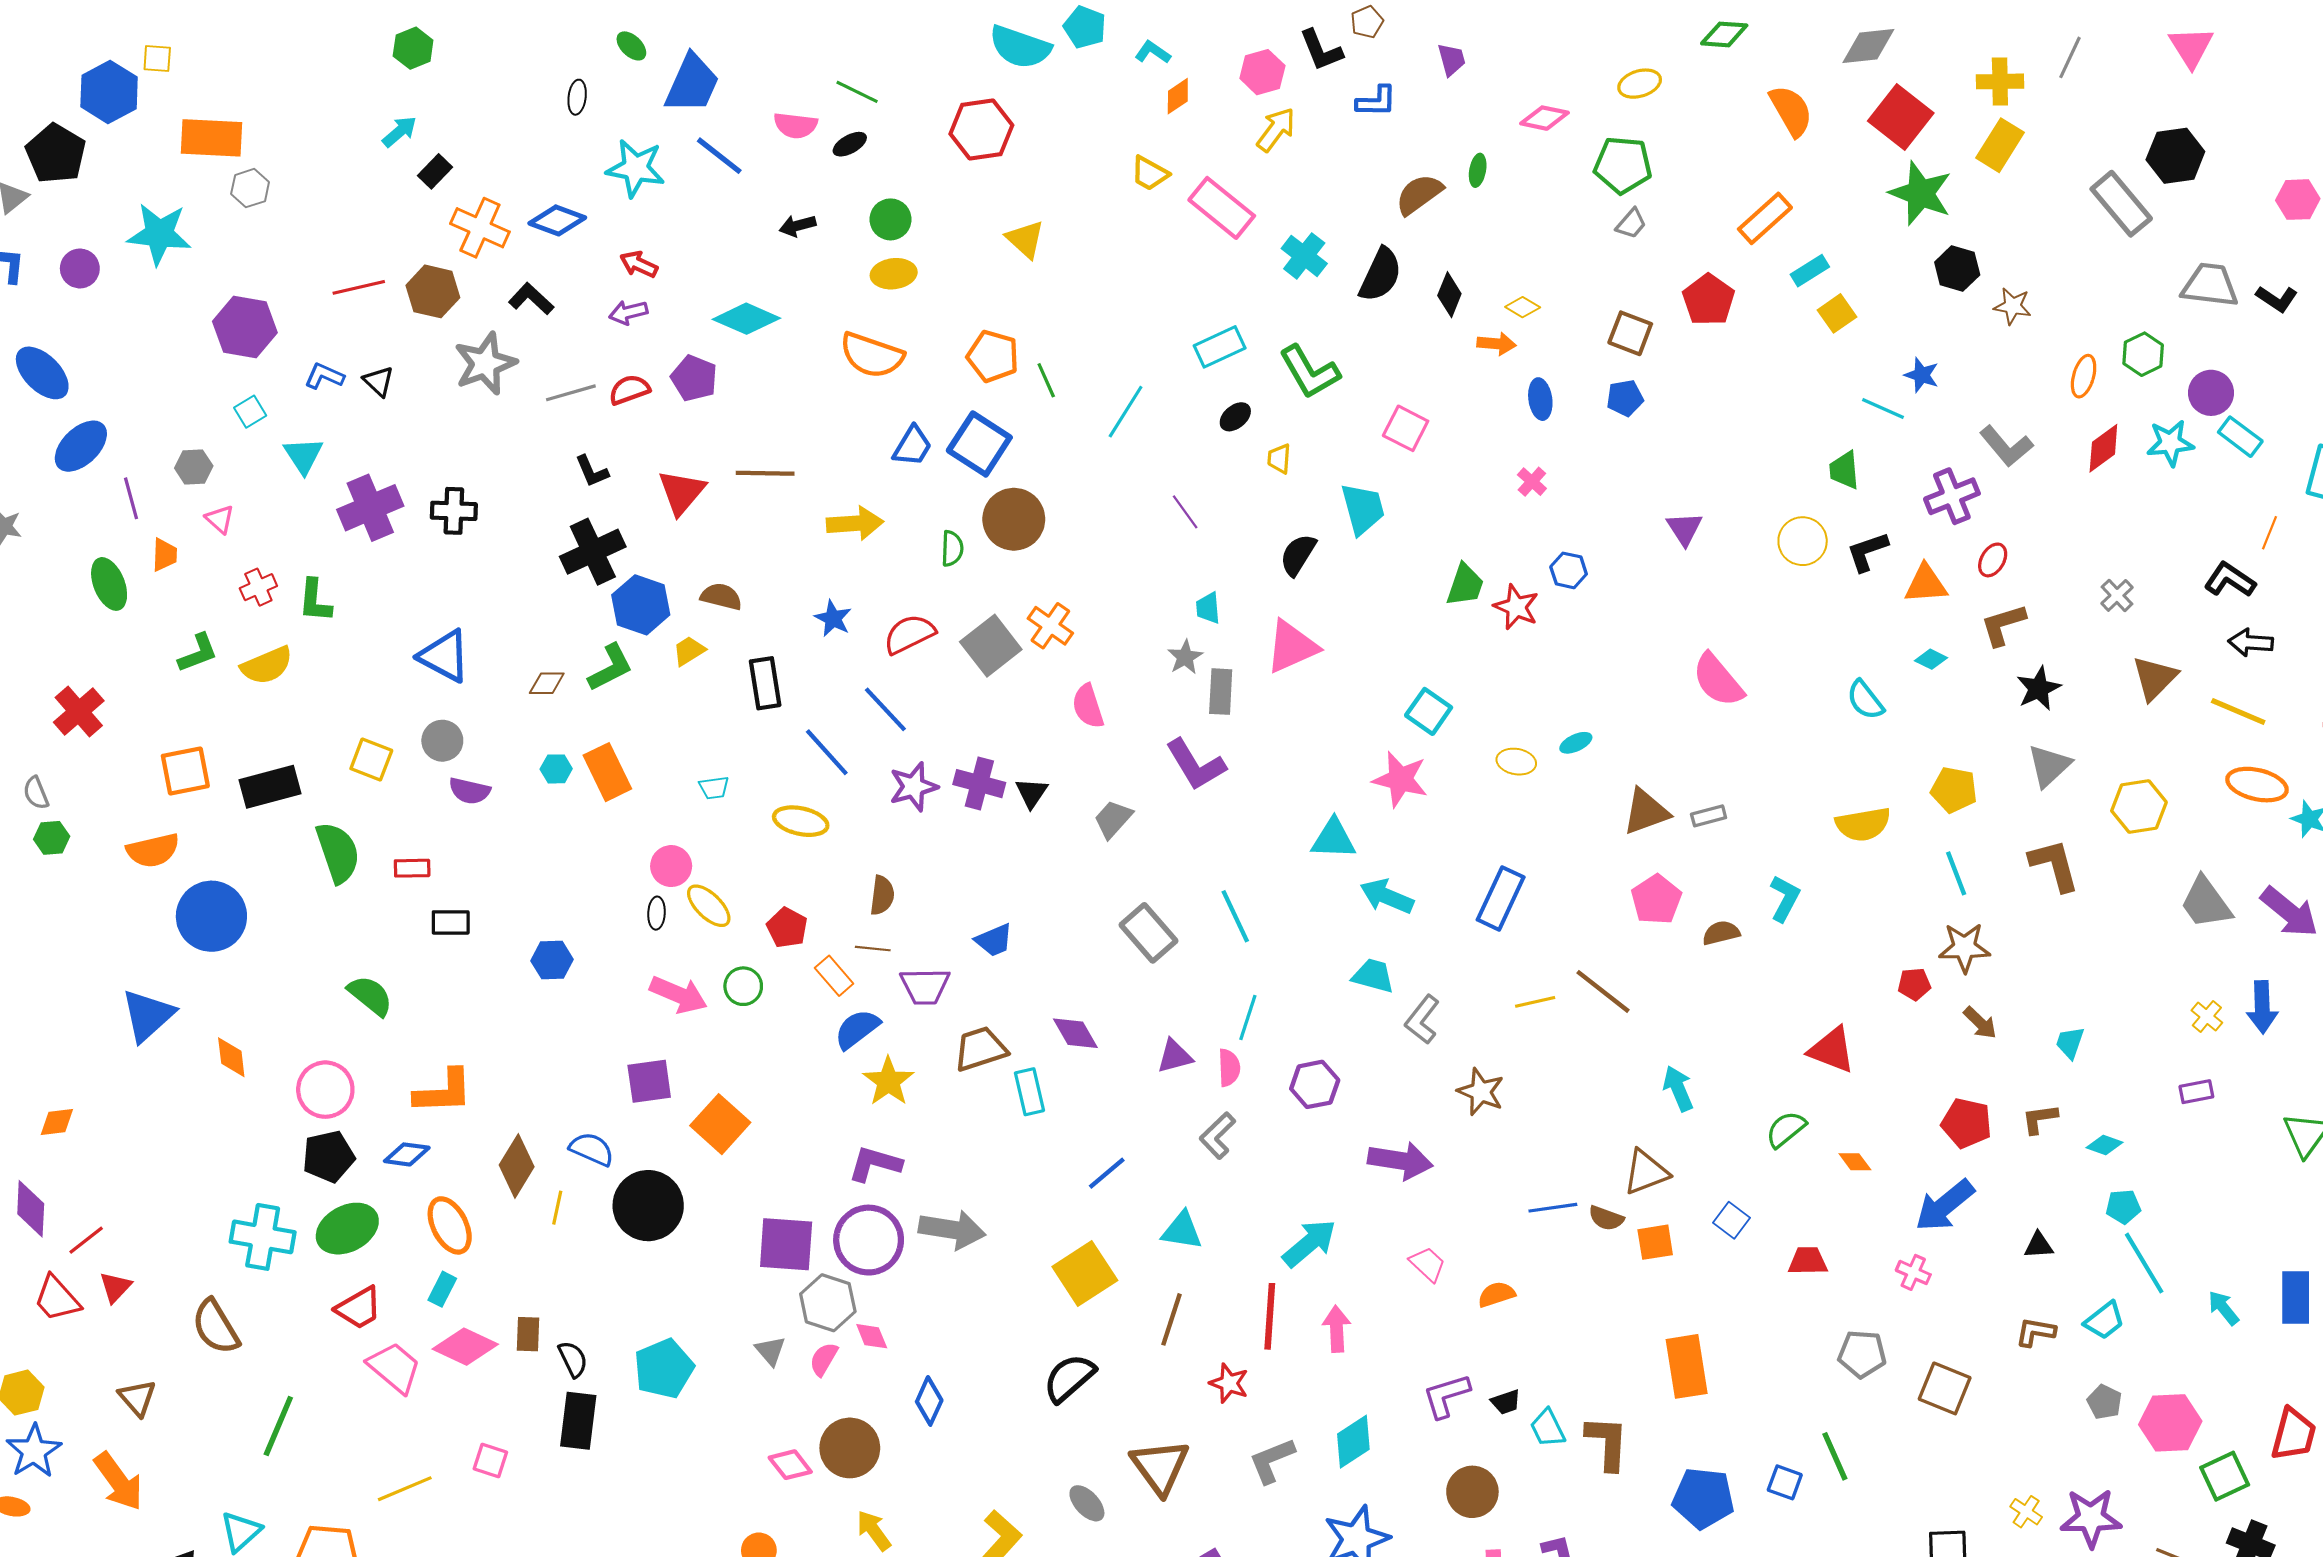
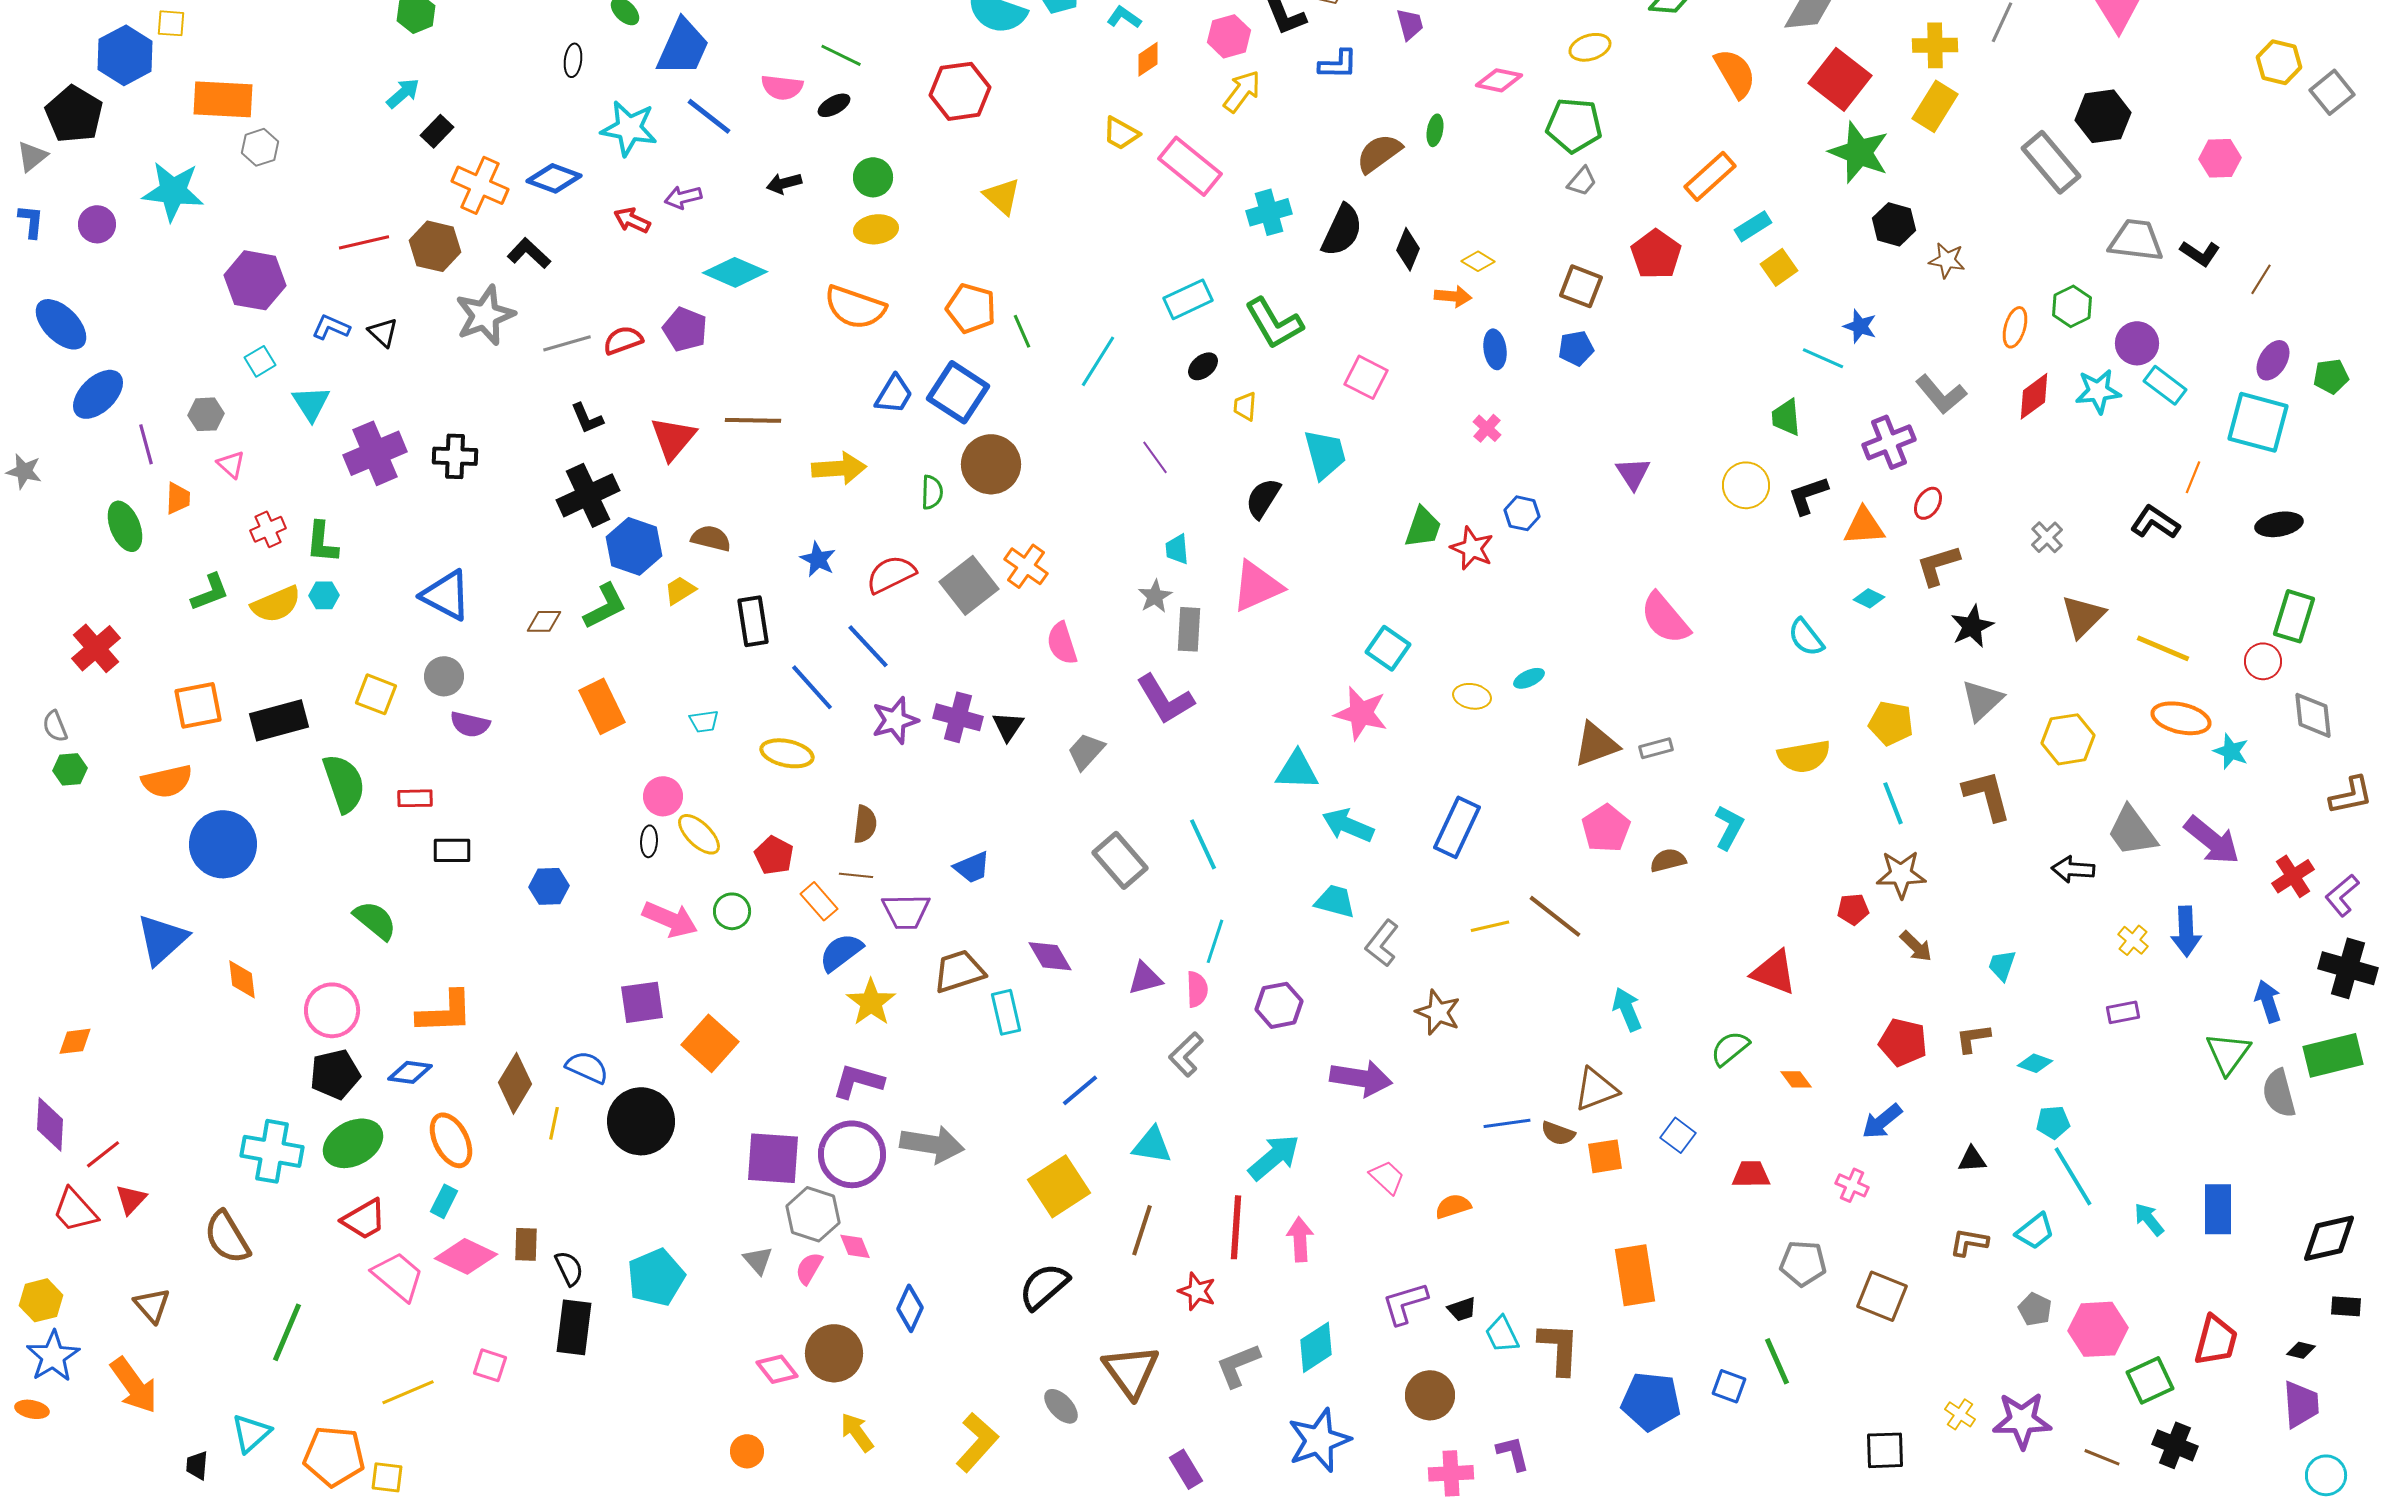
cyan cross: (1304, 256) -> (1269, 212), turned 36
purple arrow: (628, 312) -> (683, 197), moved
black arrow: (2251, 642) -> (2073, 869), moved
cyan hexagon: (556, 769) -> (324, 595), moved
blue arrow: (1945, 1206) -> (1882, 1121), size x0.7

